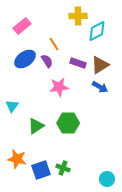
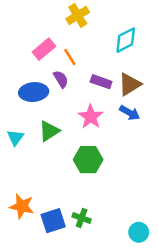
yellow cross: (78, 16) -> (78, 15), moved, turned -30
pink rectangle: (22, 26) -> (44, 49), moved
blue ellipse: (25, 59) -> (34, 92), moved, turned 30
pink star: (59, 87) -> (91, 117), moved, turned -30
green triangle: (36, 126) -> (49, 131), moved

